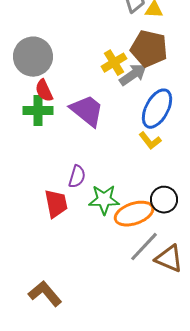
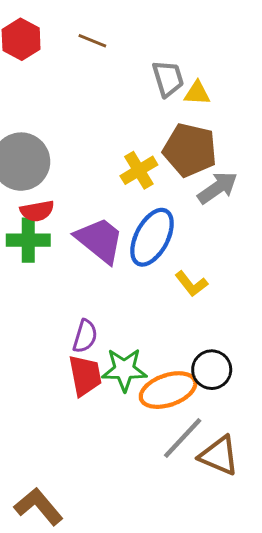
gray arrow: (133, 75) -> (217, 188), moved
red semicircle: (44, 91) -> (37, 211), turned -75
blue ellipse: (157, 109) -> (152, 237), moved
red trapezoid: (56, 204) -> (85, 375), moved

